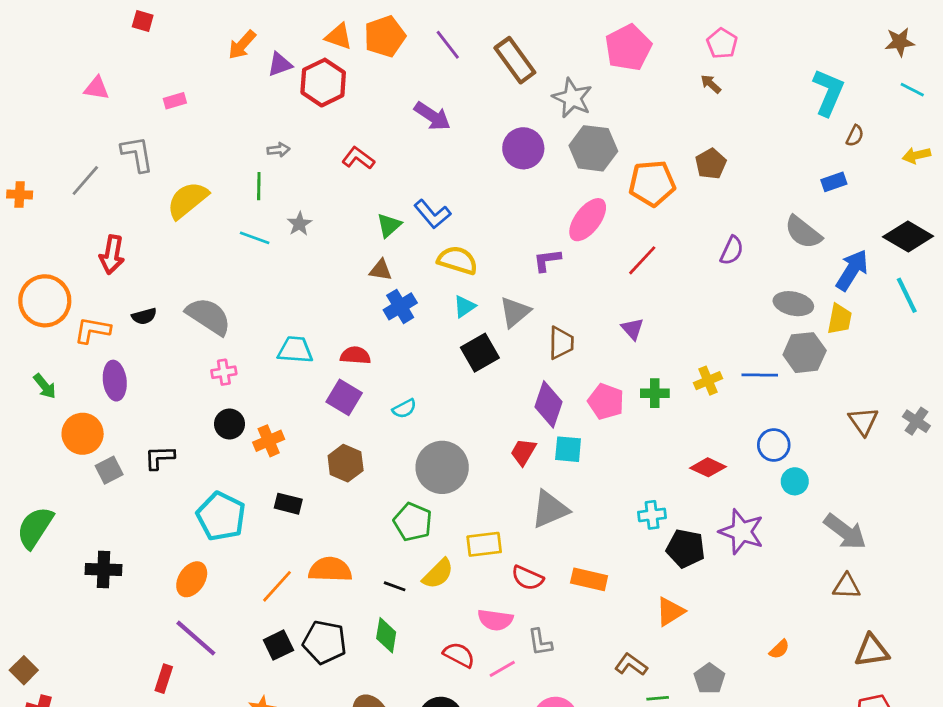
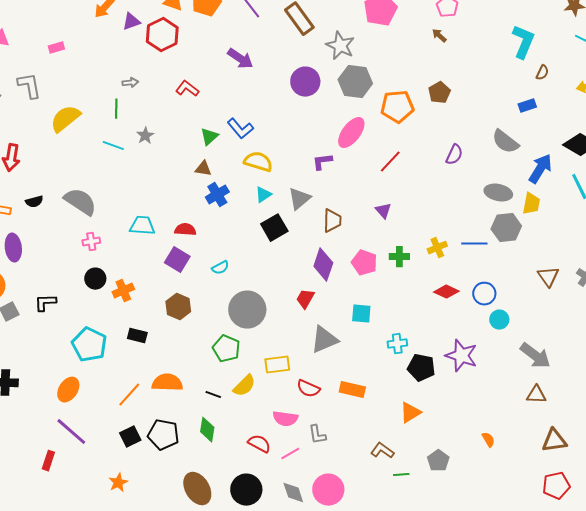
cyan square: (568, 449) -> (361, 314), moved
red diamond: (708, 467) -> (446, 292), moved
orange semicircle: (779, 649) -> (488, 440), turned -77

